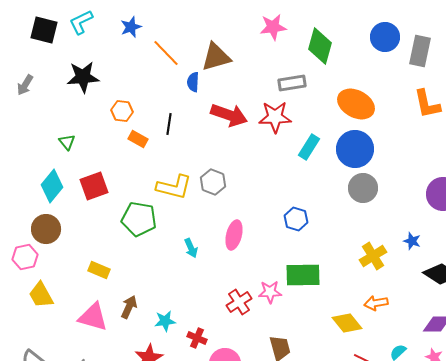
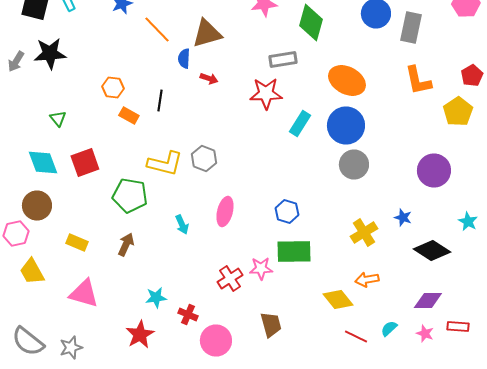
black star: (83, 77) -> (50, 54), moved
red arrow: (229, 115) -> (209, 78), moved, size x0.5
cyan diamond: (52, 186) -> (43, 162), turned -60
blue hexagon: (296, 219) -> (287, 212), moved
yellow rectangle: (99, 270) -> (77, 242), moved
brown arrow: (129, 307) -> (126, 244), moved

